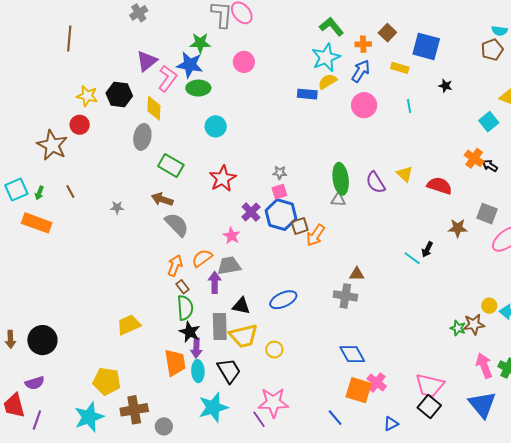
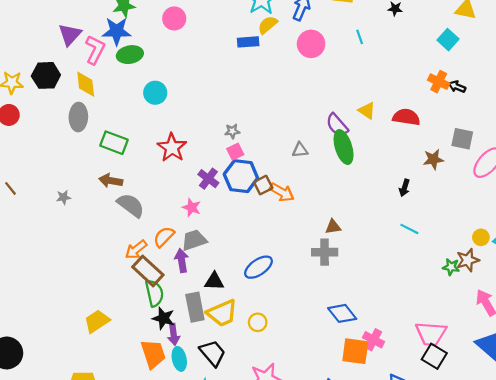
green ellipse: (341, 179) -> (344, 147), moved
orange arrow: (316, 235) -> (282, 192), turned -85
cyan line: (412, 258) -> (409, 229), moved
orange arrow: (175, 266) -> (136, 250), turned -140
brown rectangle: (183, 287) -> (148, 271), size x2.0

